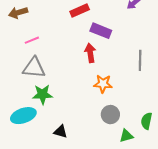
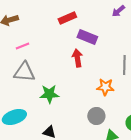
orange star: (103, 84) -> (105, 87), moved
green star: (42, 94) -> (49, 94), moved

